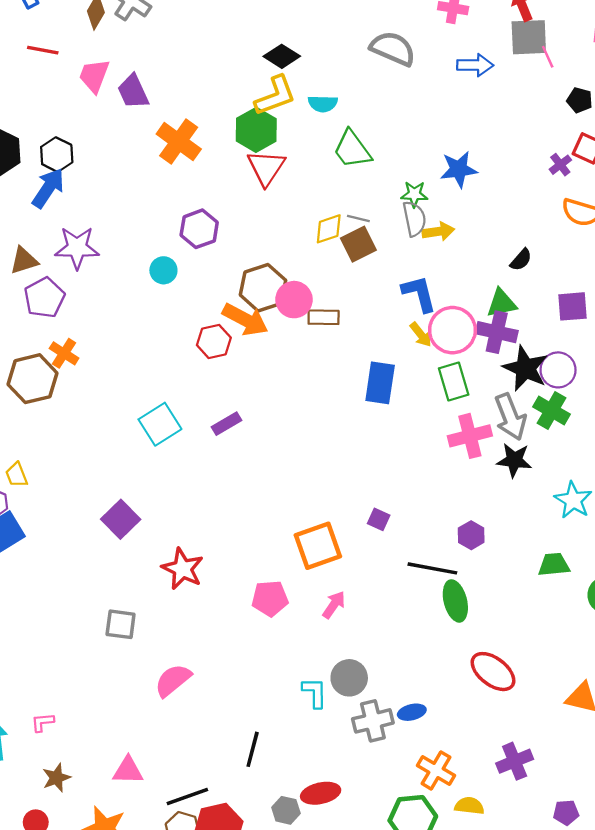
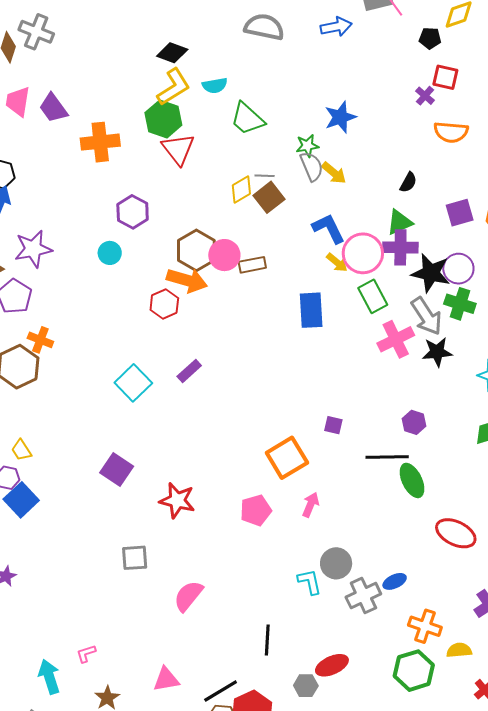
orange cross: (179, 141) -> (100, 142), turned -30
yellow arrow: (438, 231) -> (334, 173), turned 60

